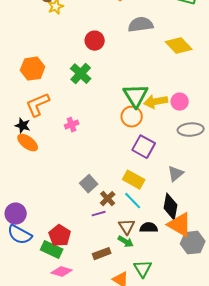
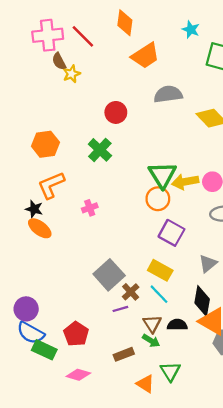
gray square: (89, 184) -> (109, 275), size x1.5
green rectangle: (52, 250) -> (44, 350), moved

